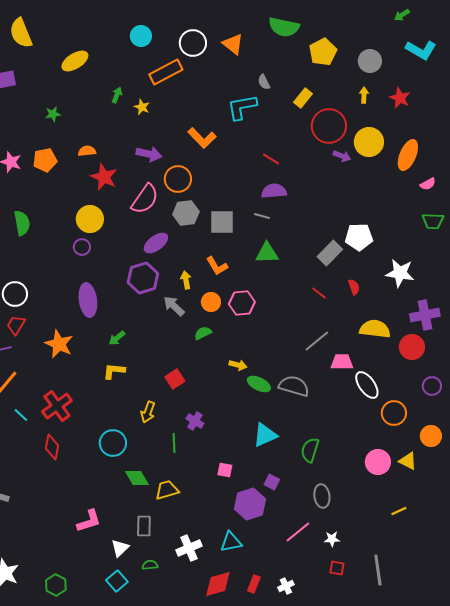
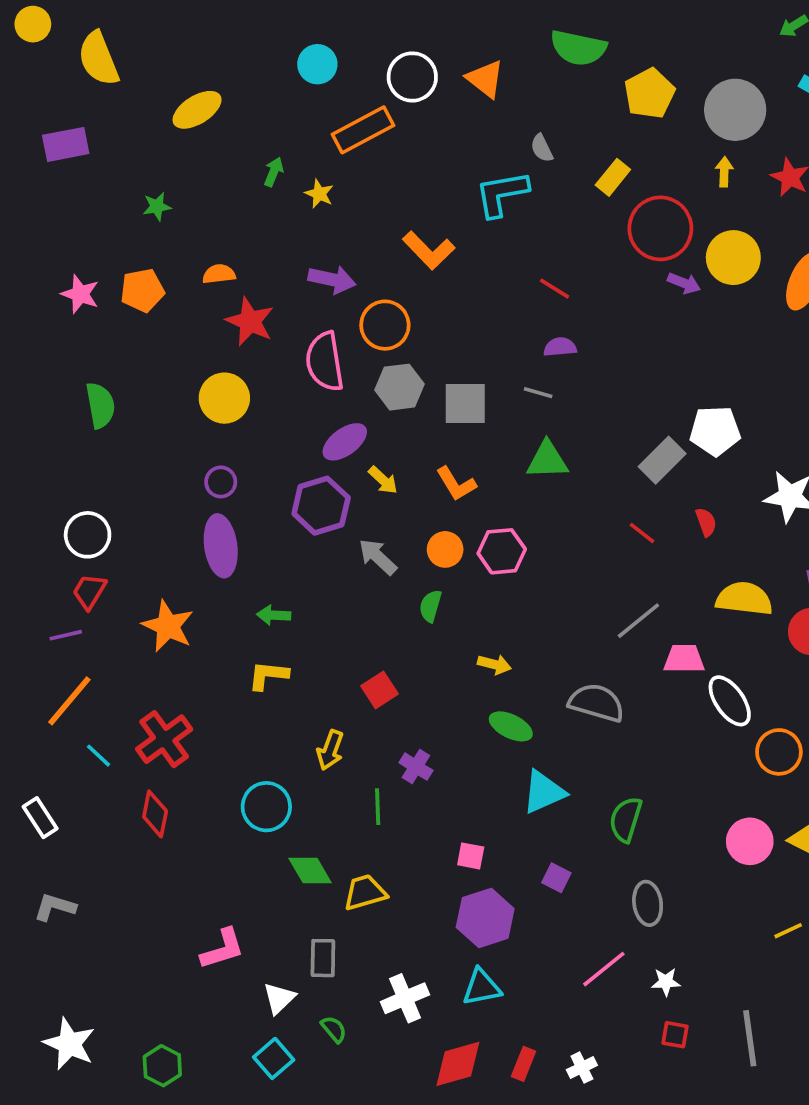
gray circle: (370, 61) -> (735, 110), size x1.4
purple semicircle: (274, 191) -> (560, 347), size x0.7
pink semicircle: (145, 199) -> (325, 362), turned 136
purple circle: (82, 247) -> (221, 482), moved
yellow arrow: (186, 280) -> (383, 480), moved, turned 144
green semicircle: (203, 333) -> (431, 606), turned -48
green arrow: (117, 338) -> (274, 615), turned 42
green ellipse: (259, 384) -> (511, 726), moved
purple hexagon: (250, 504) -> (485, 918), moved
green semicircle: (150, 565) -> (334, 1029), turned 56

